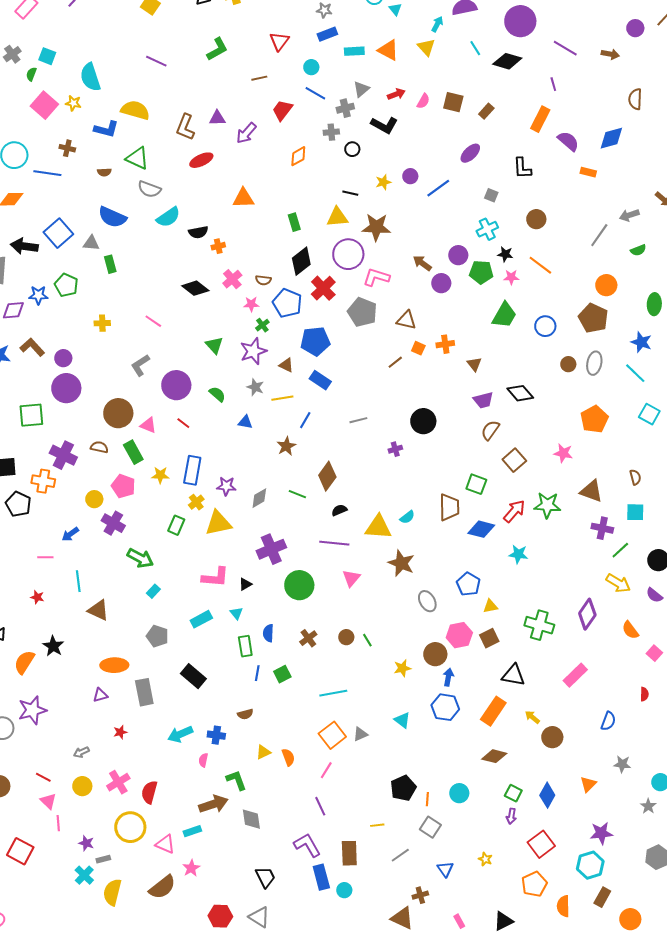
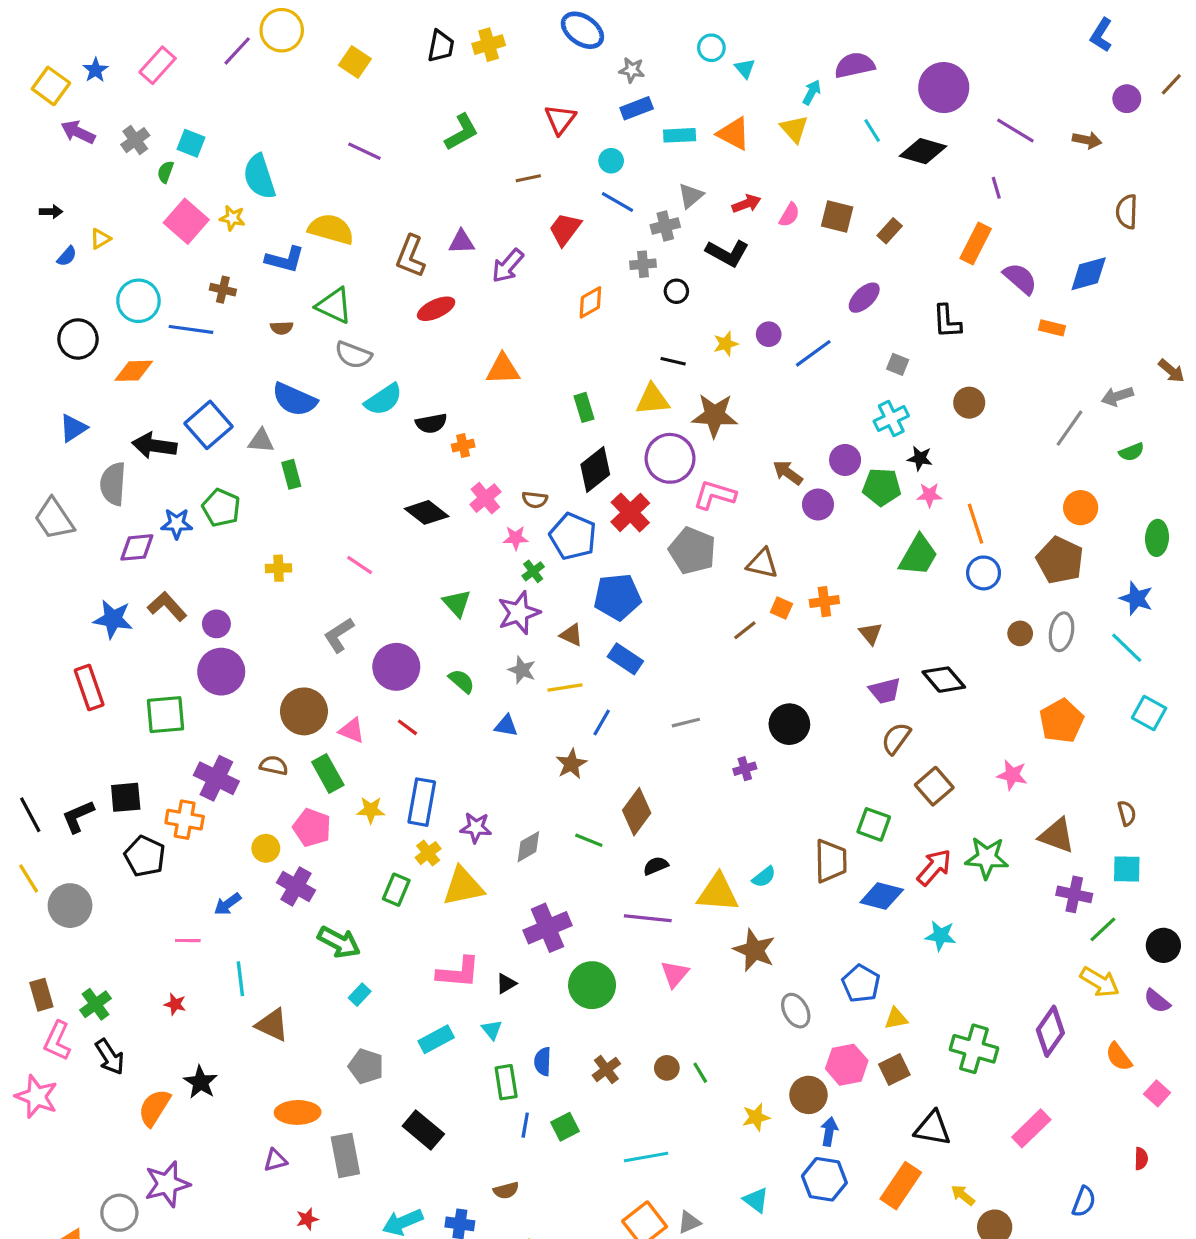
orange line: (540, 265) -> (976, 524), moved, turned 35

